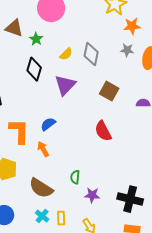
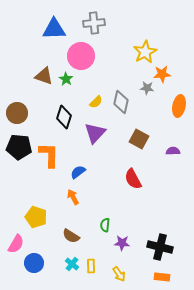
green star: (36, 39) -> (66, 79), moved
gray star: (127, 50) -> (147, 88), moved
orange L-shape: (19, 131) -> (49, 155), moved
brown semicircle: (41, 188) -> (71, 236), size x0.7

